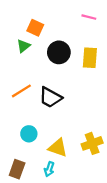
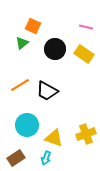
pink line: (89, 17) -> (86, 27), moved
yellow rectangle: (90, 58) -> (84, 54), turned -60
cyan circle: (29, 134) -> (27, 125), size x1.5
brown rectangle: (17, 169) -> (16, 158), turned 36

